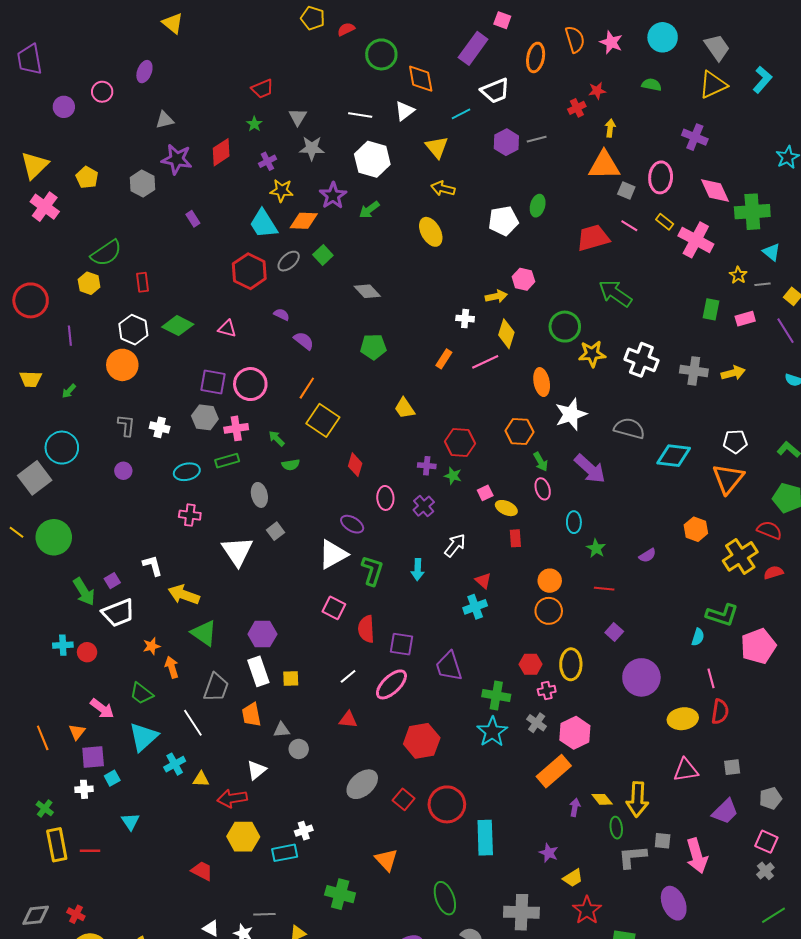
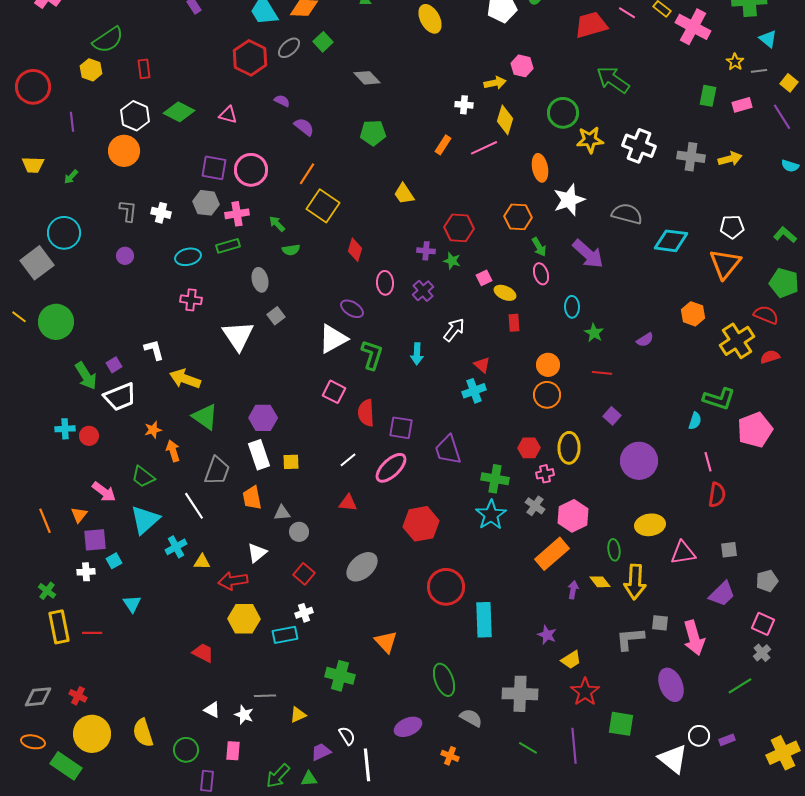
yellow ellipse: (683, 719) -> (650, 525), moved
red square: (404, 799) -> (304, 574), moved
green ellipse: (616, 828) -> (614, 550), moved
green line: (773, 915) -> (740, 686), moved

